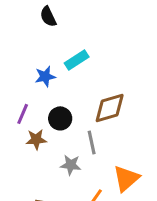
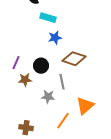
cyan rectangle: (77, 60) -> (48, 18), moved, turned 49
blue star: (45, 76) -> (55, 38), moved
brown diamond: (110, 108) -> (74, 59), turned 35

